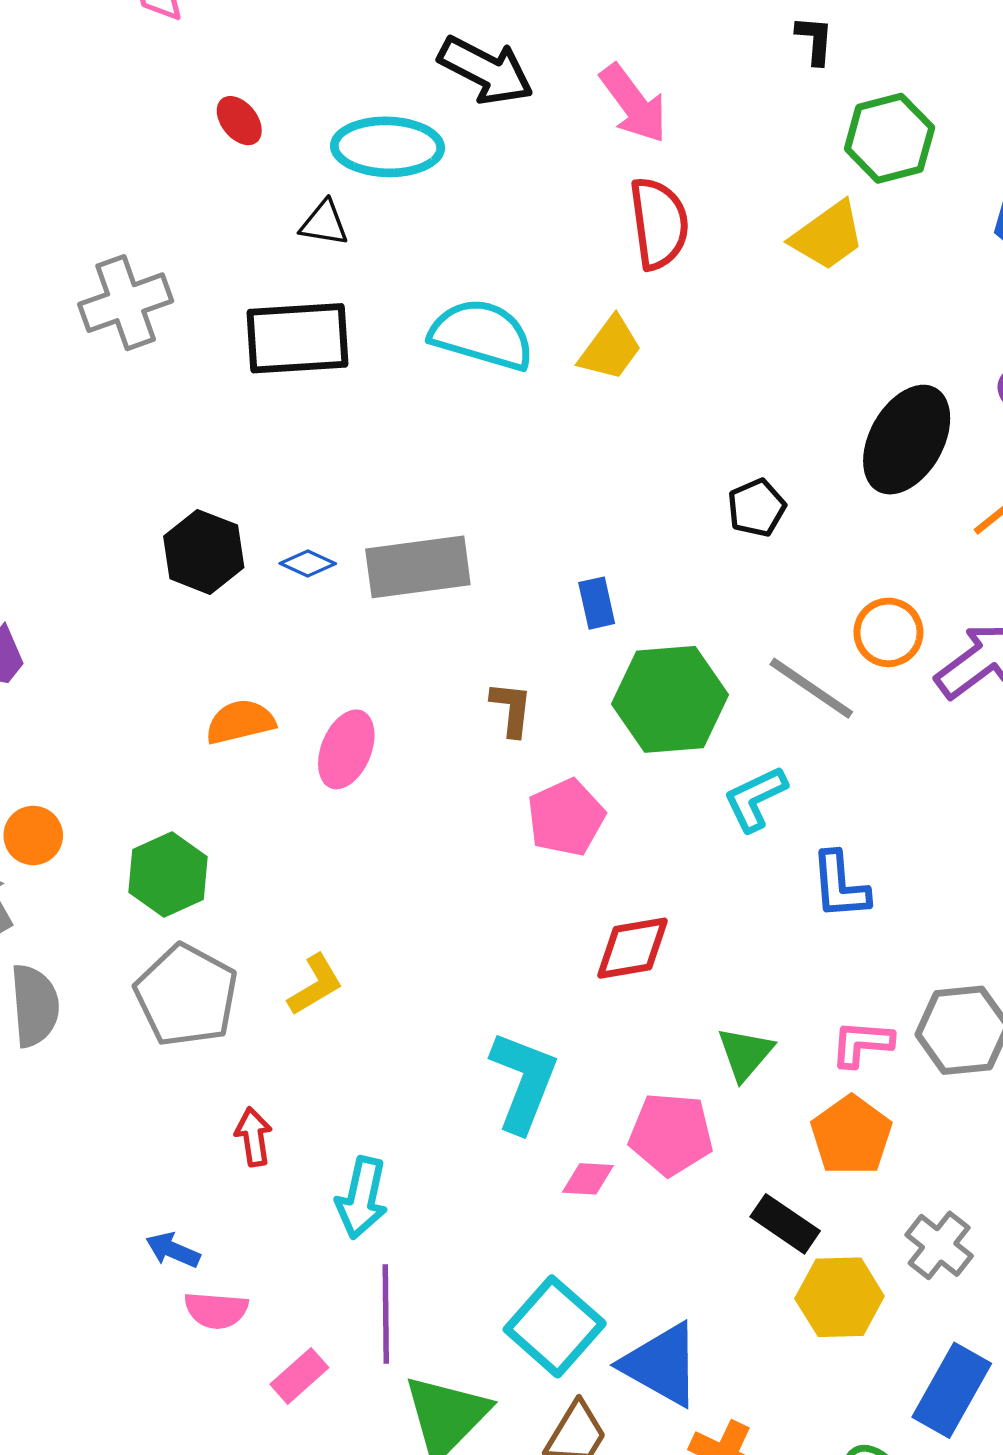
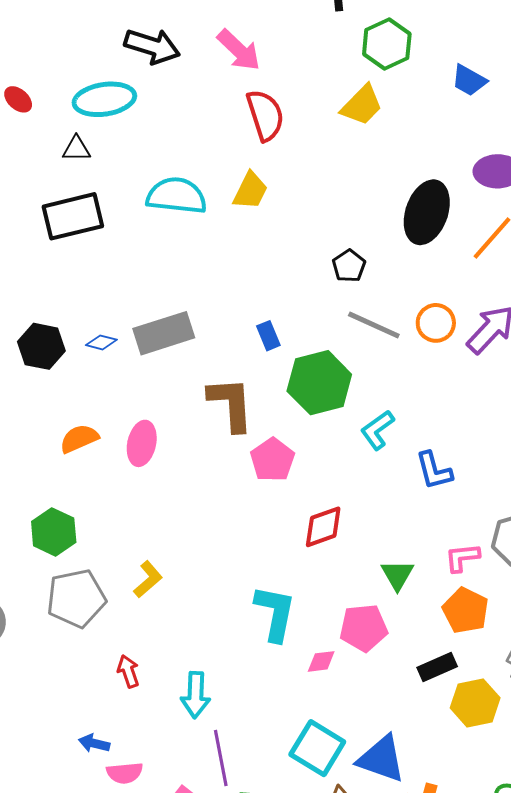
gray line: (811, 688) -> (374, 325), moved
brown L-shape: (511, 709) -> (231, 404), size x1.8
gray pentagon: (186, 995) -> (76, 598), turned -30
black rectangle: (785, 1224) -> (437, 667), turned -48

